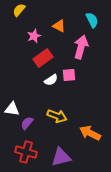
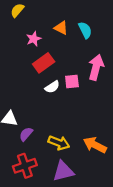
cyan semicircle: (92, 20) -> (85, 30), moved
pink arrow: (81, 47) -> (96, 67), moved
yellow arrow: (57, 116) -> (59, 143), moved
red cross: (26, 152) -> (25, 166), turned -35

